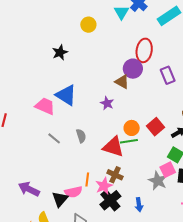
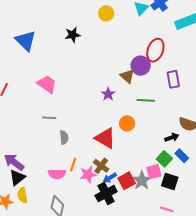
blue triangle: (66, 95) -> (26, 41), moved
red square: (156, 127) -> (127, 181), moved
gray semicircle: (81, 136) -> (64, 137), moved
gray line: (54, 138) -> (49, 118), turned -48
green line: (129, 141) -> (146, 100), moved
black triangle: (60, 199) -> (17, 178), moved
black cross: (110, 200) -> (106, 194), moved
blue arrow: (139, 205) -> (110, 178), moved, turned 56

